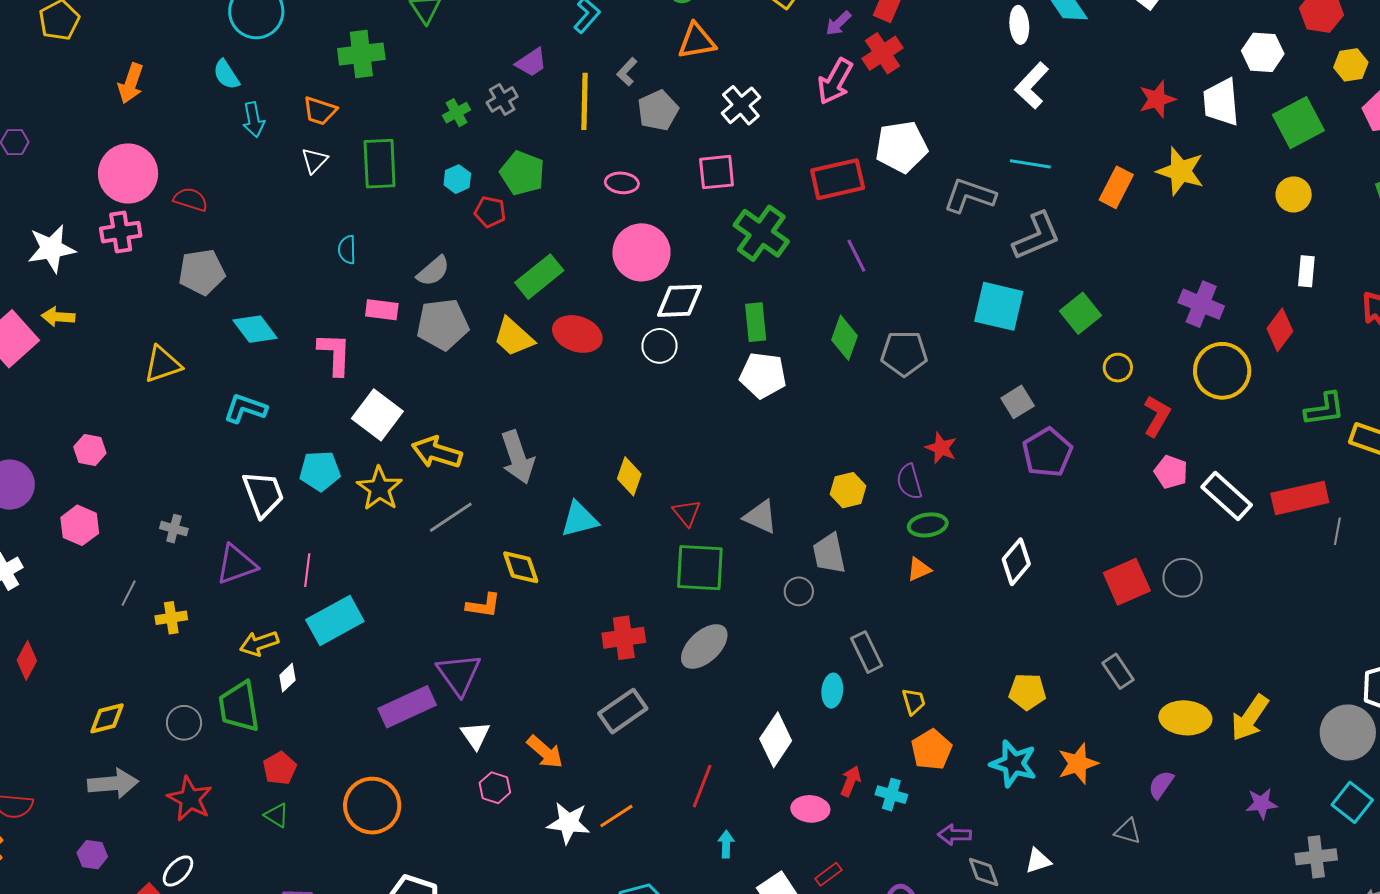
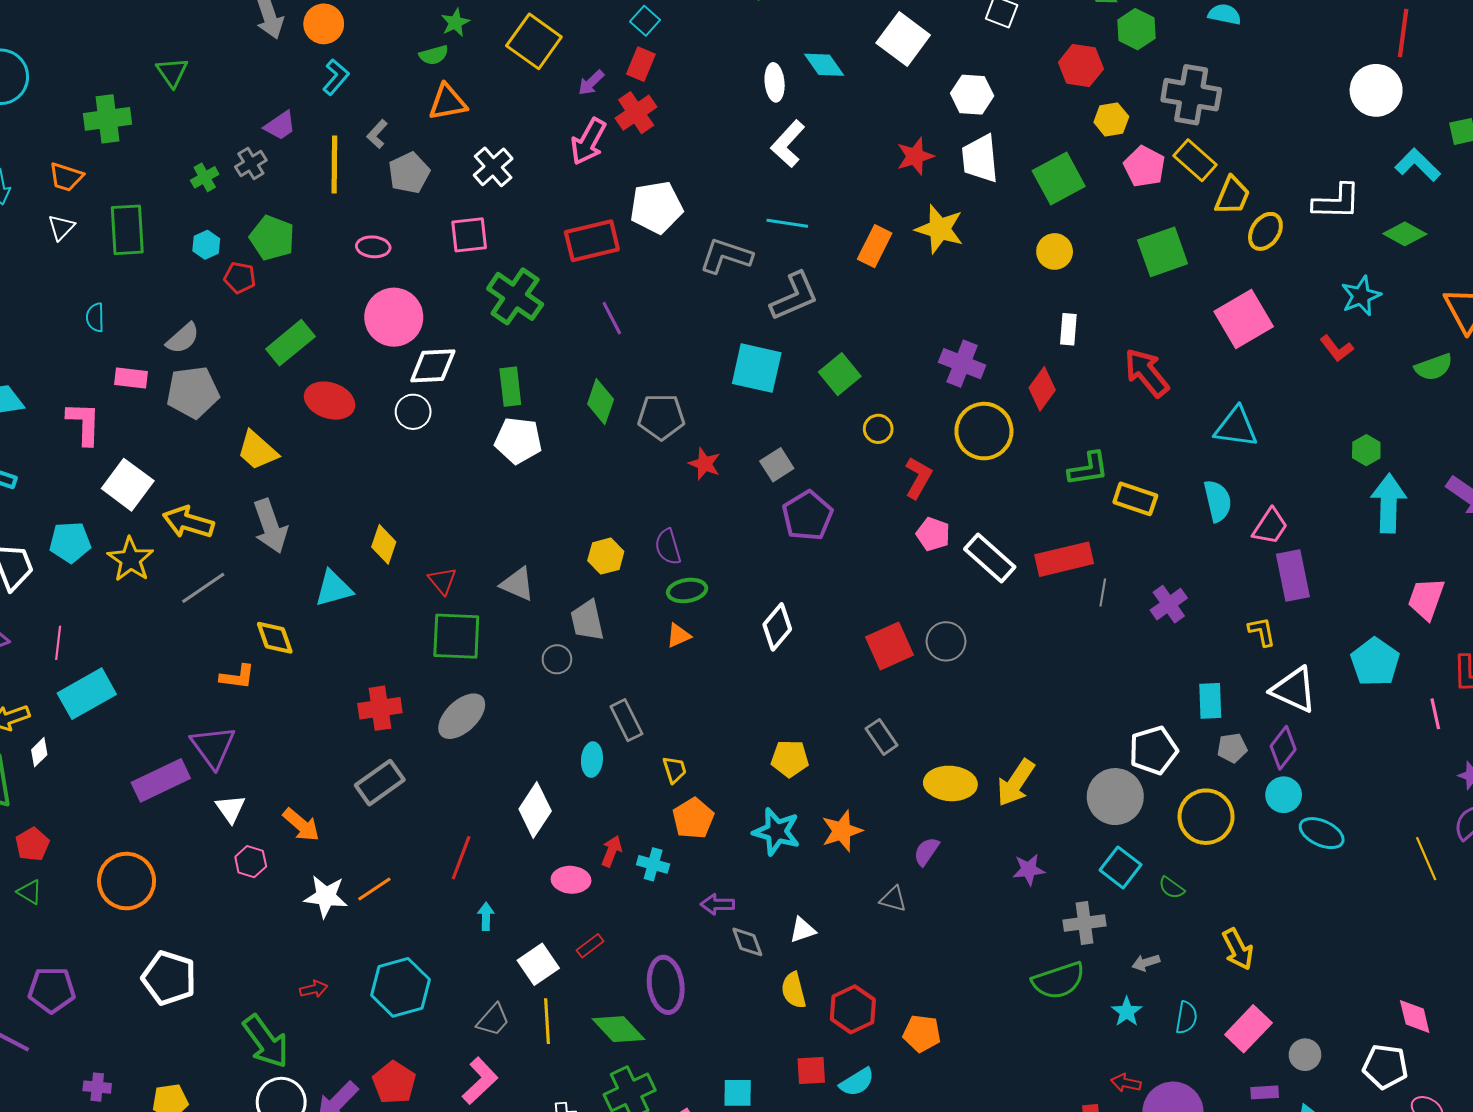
white hexagon: (1263, 52) -> (972, 95), moved
yellow trapezoid: (514, 337) -> (257, 451), moved
red star: (941, 448) -> (705, 464), moved

